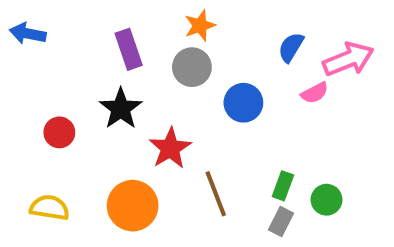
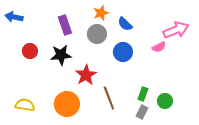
blue semicircle: (291, 47) -> (125, 24), moved, turned -77
black star: (121, 109) -> (61, 55), turned 30
red circle: (59, 132) -> (30, 51), moved

